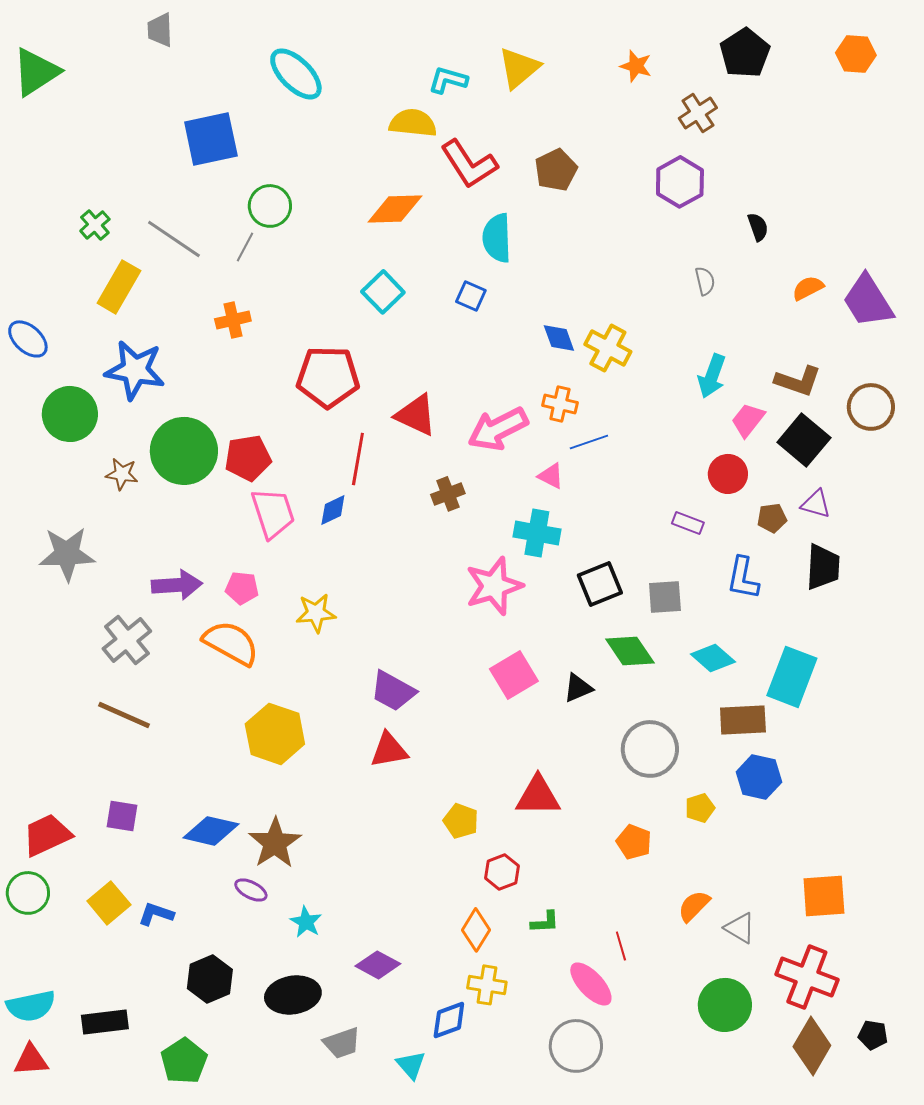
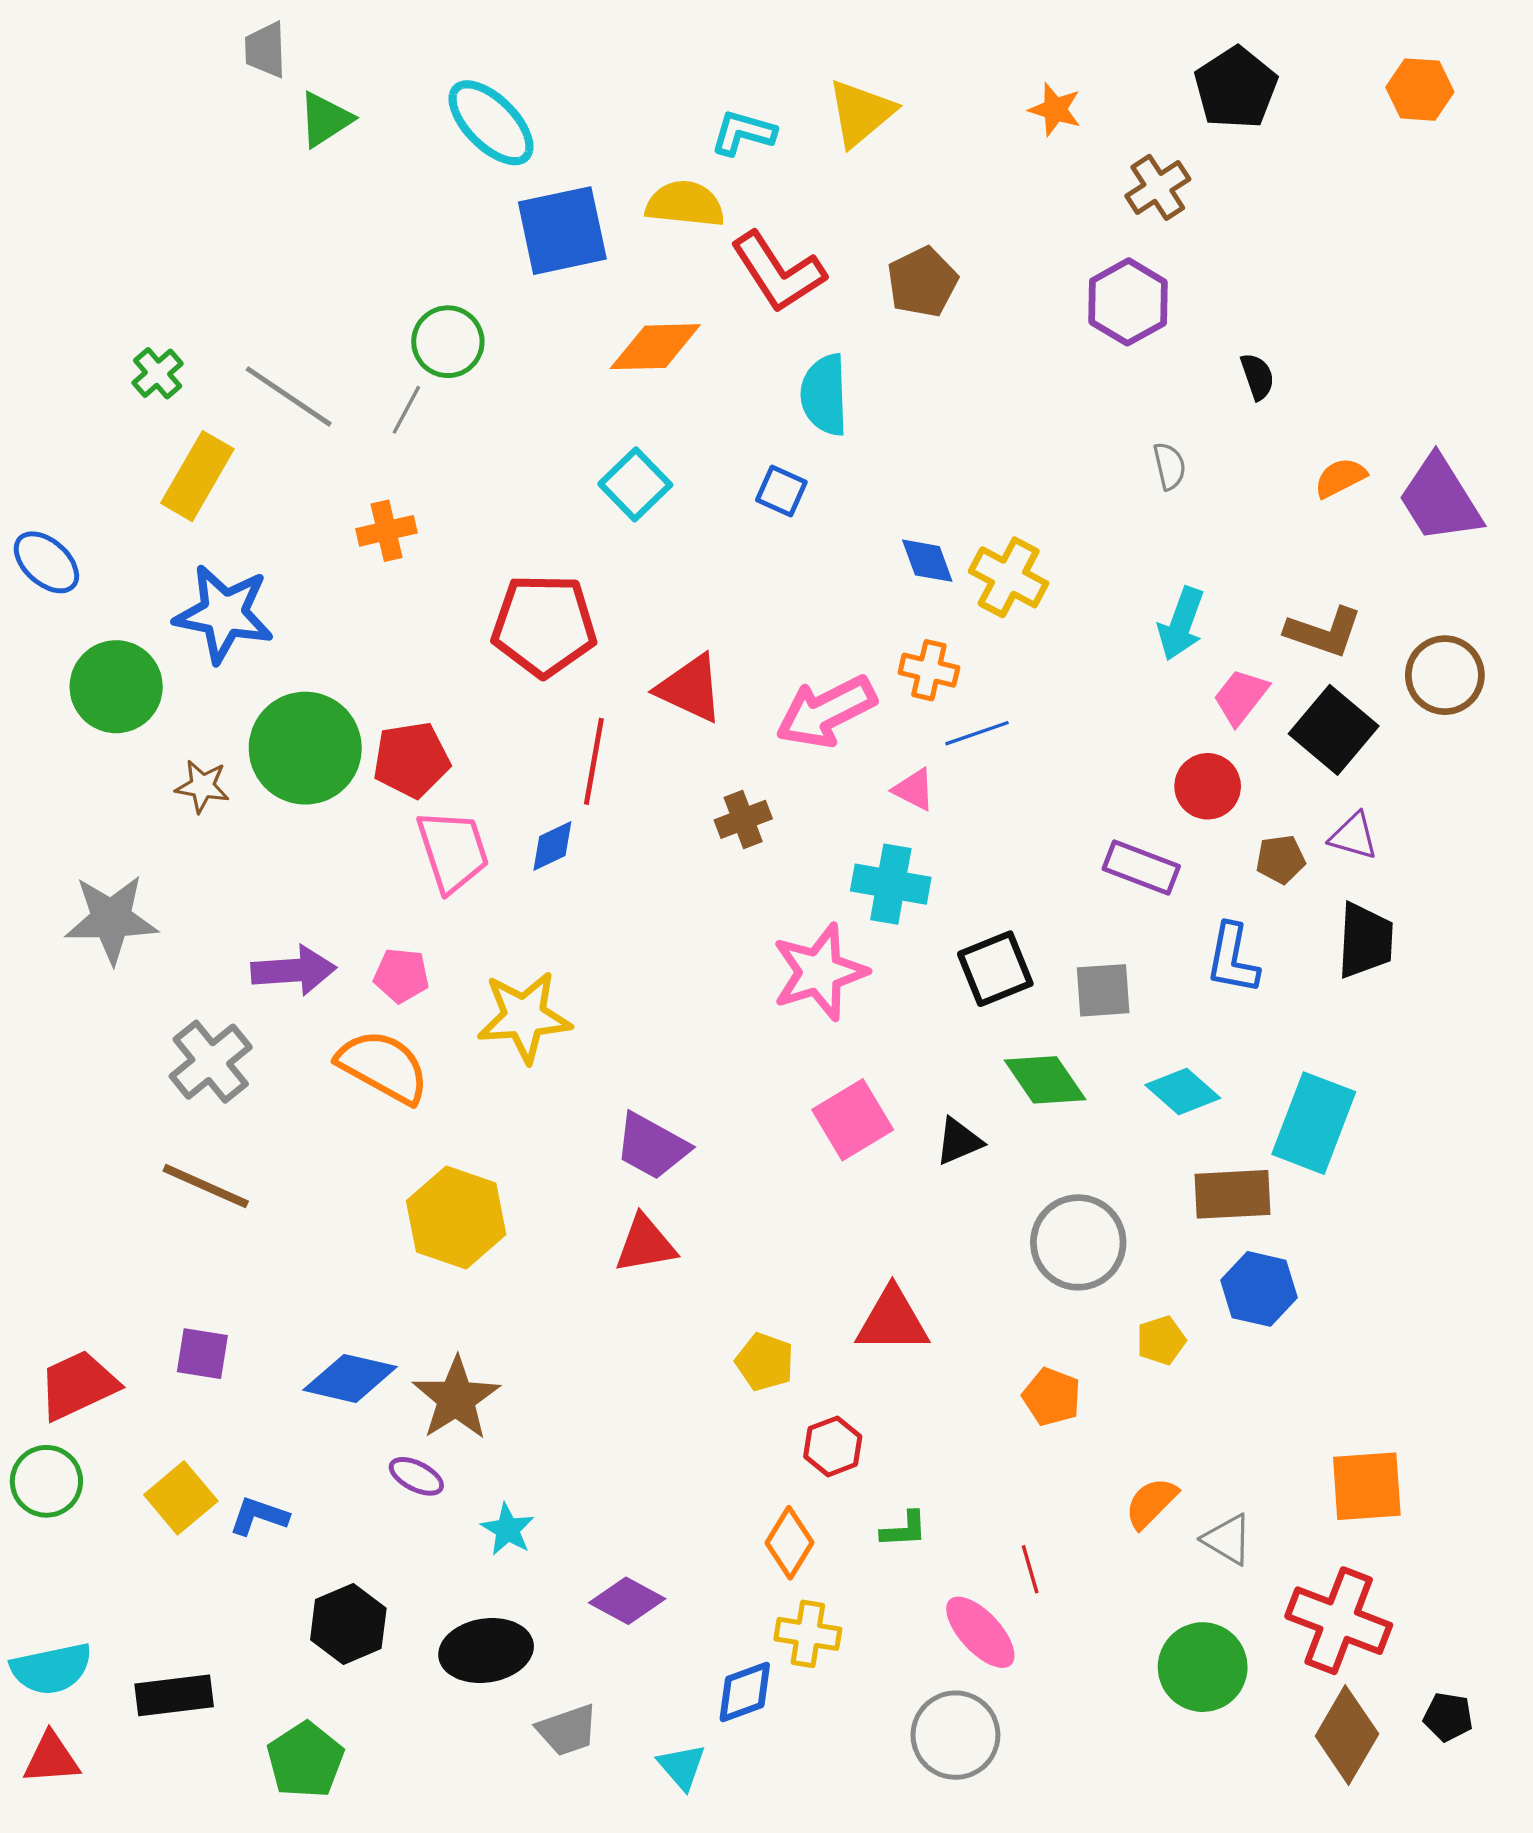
green triangle: (36, 72) -> (325, 119), moved, size x0.7
blue square: (211, 139) -> (562, 231), moved
purple rectangle: (688, 523) -> (1141, 868), size x1.4
yellow star: (316, 613) -> (524, 1017), size x1.4

